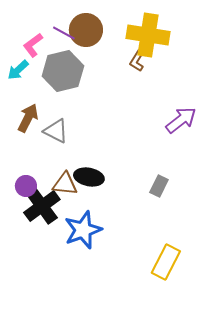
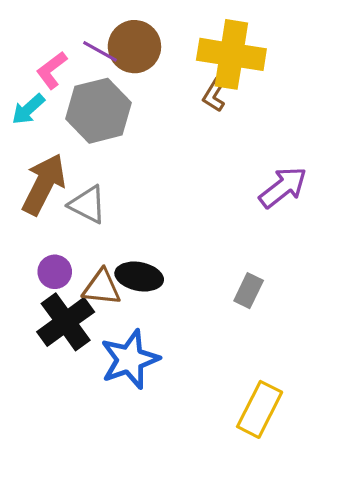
brown arrow: (28, 118) -> (44, 184), size x1.4
purple circle: (26, 186) -> (55, 272), moved

